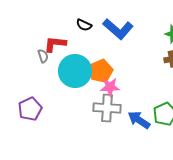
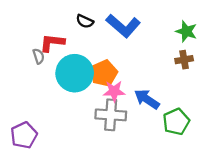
purple pentagon: (30, 109) -> (24, 135), moved
blue arrow: (139, 120) -> (147, 99), moved

